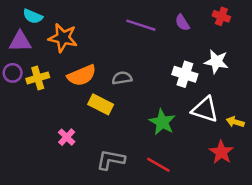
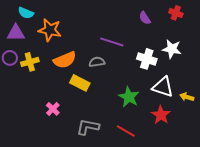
purple line: (141, 25) -> (112, 42), moved
red star: (221, 152) -> (161, 115), moved

